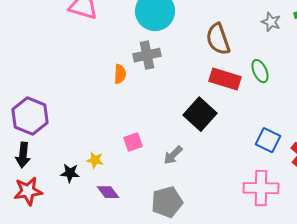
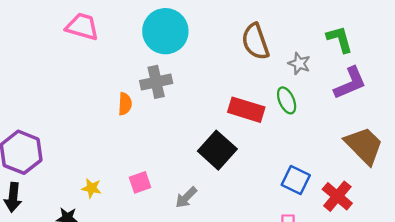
gray star: (271, 22) -> (299, 63), moved
brown semicircle: (218, 39) -> (255, 42), moved
yellow star: (95, 160) -> (92, 188), moved

